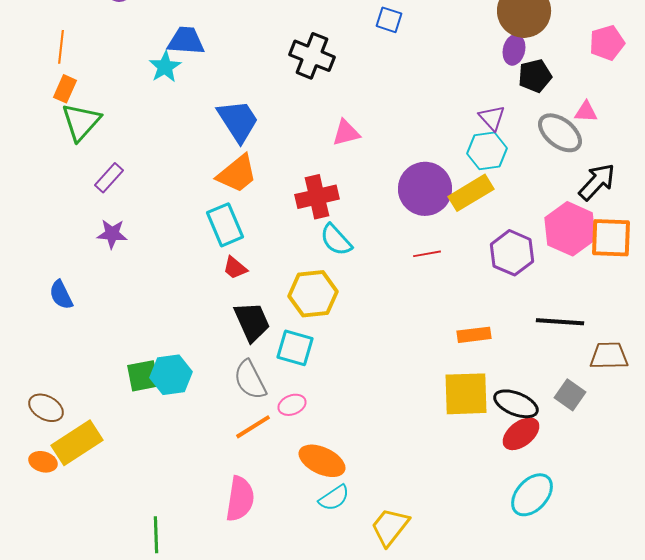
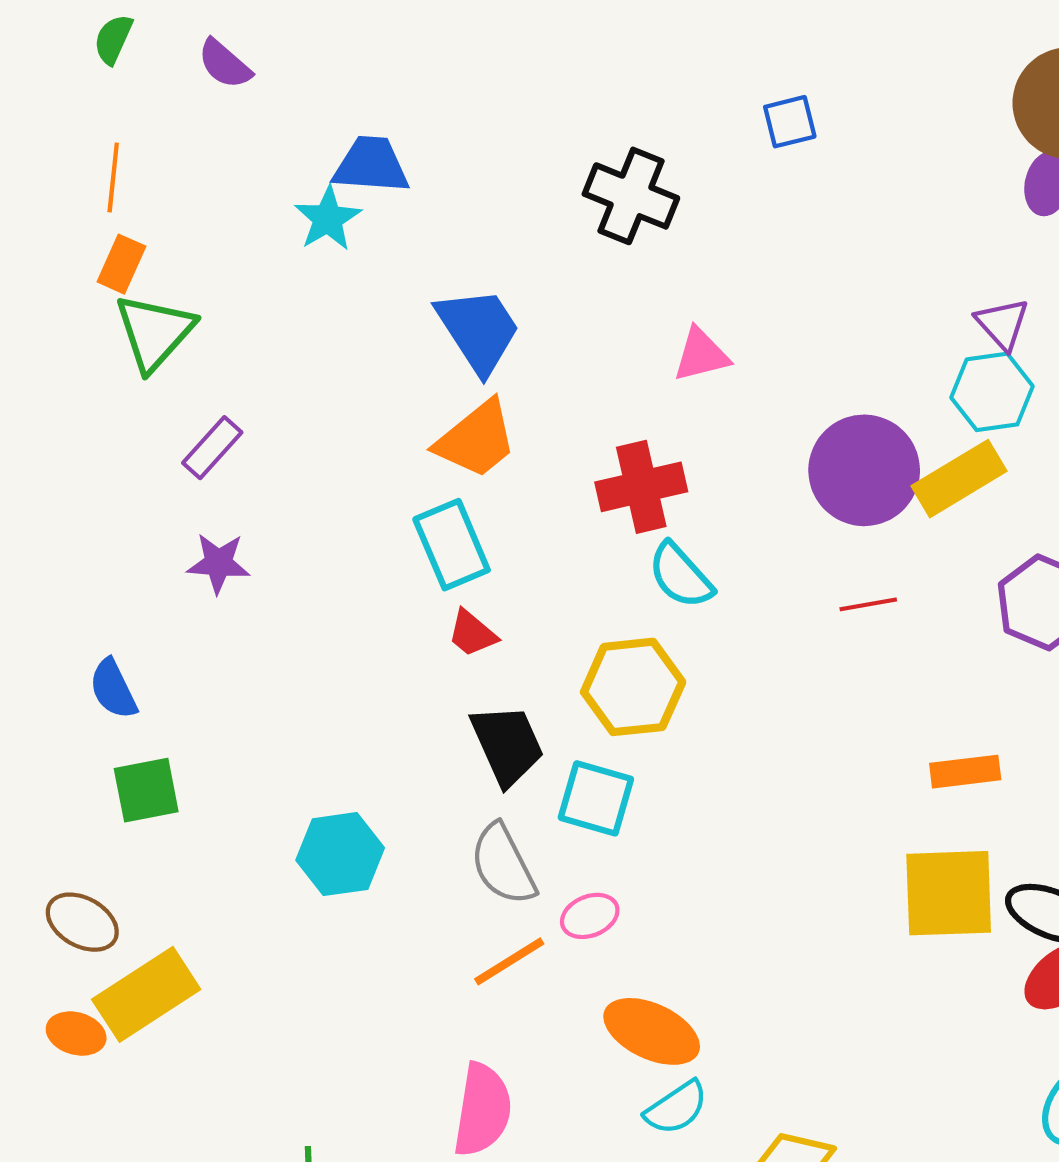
blue square: (389, 20) -> (790, 122), turned -32
green square: (143, 376) -> (146, 790), moved

